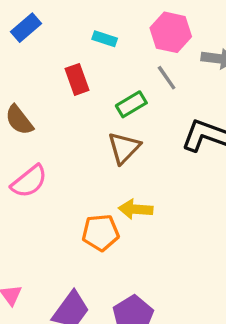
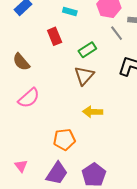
gray line: (167, 78) -> (117, 33), moved
orange pentagon: (101, 233) -> (64, 139), moved

